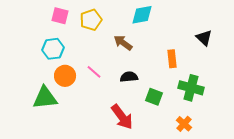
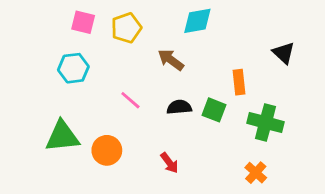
orange circle: (65, 76) -> (107, 150), moved
green square: (154, 97) -> (214, 110), moved
red arrow: (122, 117) -> (169, 163), size x0.6

